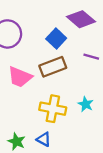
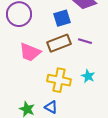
blue square: (56, 38) -> (62, 18), turned 30
purple line: (91, 57) -> (85, 41), moved

